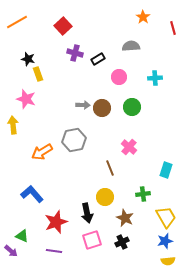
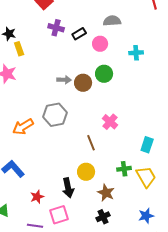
pink circle: (119, 77) -> (100, 44), moved
green circle: (132, 107) -> (104, 74), moved
yellow trapezoid: (166, 217) -> (146, 177), moved
red star: (56, 222) -> (37, 197), size x0.6
pink square: (92, 240) -> (59, 215), moved

